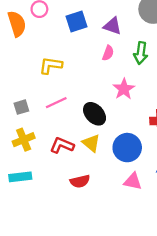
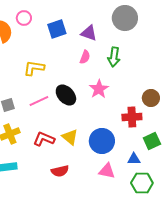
black ellipse: (95, 114) -> (66, 95), moved

